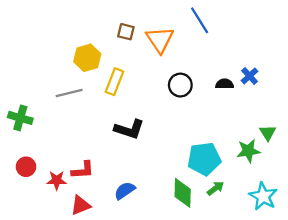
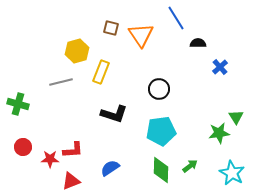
black semicircle: (225, 84) -> (198, 43), moved
black circle: (180, 85) -> (159, 89), moved
cyan pentagon: (204, 159) -> (161, 131), moved

